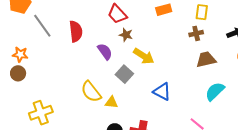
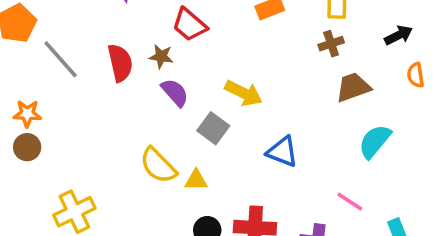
brown star: (126, 35) -> (161, 56), moved

